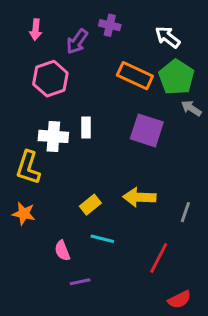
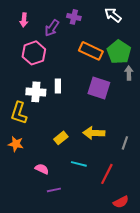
white arrow: (168, 37) -> (113, 15), moved
gray arrow: (191, 108) -> (129, 73), turned 56
cyan line: (102, 239) -> (79, 164), moved
pink semicircle: (62, 251) -> (42, 169), turned 136

